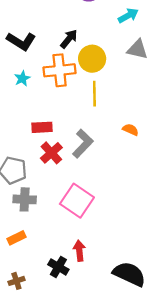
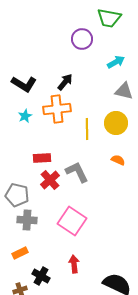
yellow circle: (92, 59) -> (116, 123), moved
gray L-shape: (83, 144) -> (77, 172), turned -70
black cross: (58, 267) -> (41, 276), moved

